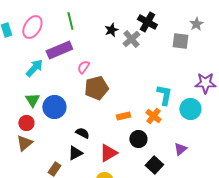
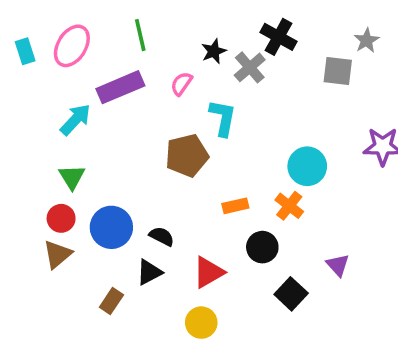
pink semicircle: (83, 67) -> (181, 84), moved
cyan L-shape: (164, 95) -> (223, 118), moved
blue circle: (54, 107) -> (111, 227), moved
cyan circle: (190, 109) -> (307, 166), moved
purple triangle: (180, 149) -> (338, 265), turned -32

